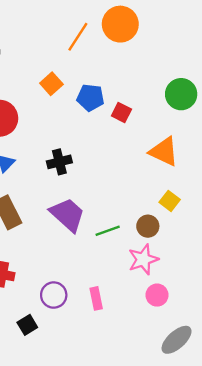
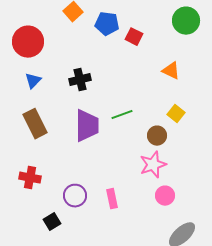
orange triangle: (164, 152) -> (171, 71), size x0.7
purple trapezoid: (67, 215) -> (87, 126), turned 48
green line: (108, 231) -> (122, 115), moved

